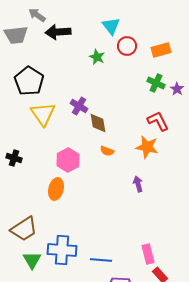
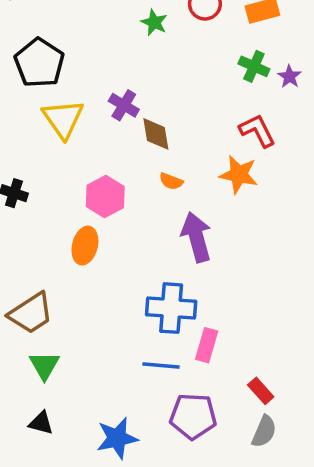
purple arrow: (138, 184) -> (196, 237), moved, size x1.8
blue cross: (62, 250) -> (171, 308), moved
pink rectangle: (148, 254) -> (207, 345), moved, turned 30

